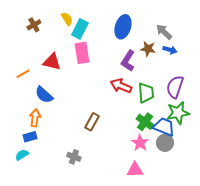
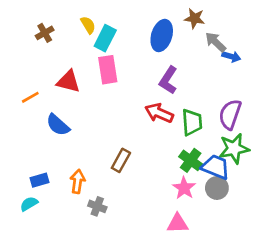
brown star: (148, 49) -> (195, 18), moved
blue arrow: (170, 50) -> (231, 57), moved
orange arrow: (35, 118) -> (78, 181), moved

